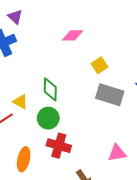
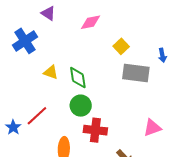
purple triangle: (15, 17) -> (48, 13), moved
yellow triangle: (20, 102) -> (51, 72), moved

